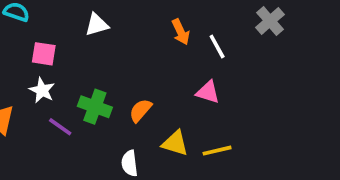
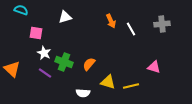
gray cross: (270, 21) -> (162, 24), moved, turned 35
white star: (42, 90) -> (44, 53), moved
pink triangle: (208, 92) -> (154, 67), moved
white semicircle: (130, 163) -> (83, 93), turned -80

